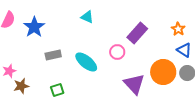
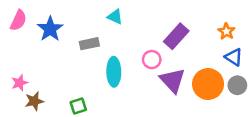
gray rectangle: (53, 55) -> (89, 44), moved
cyan ellipse: (86, 62) -> (114, 72), turned 50
purple triangle: (134, 84) -> (173, 80), moved

